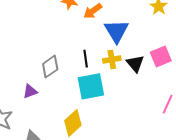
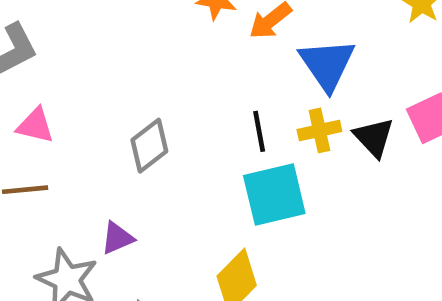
gray diamond: (50, 67) -> (149, 146), moved
purple triangle: (30, 91) -> (117, 238), moved

